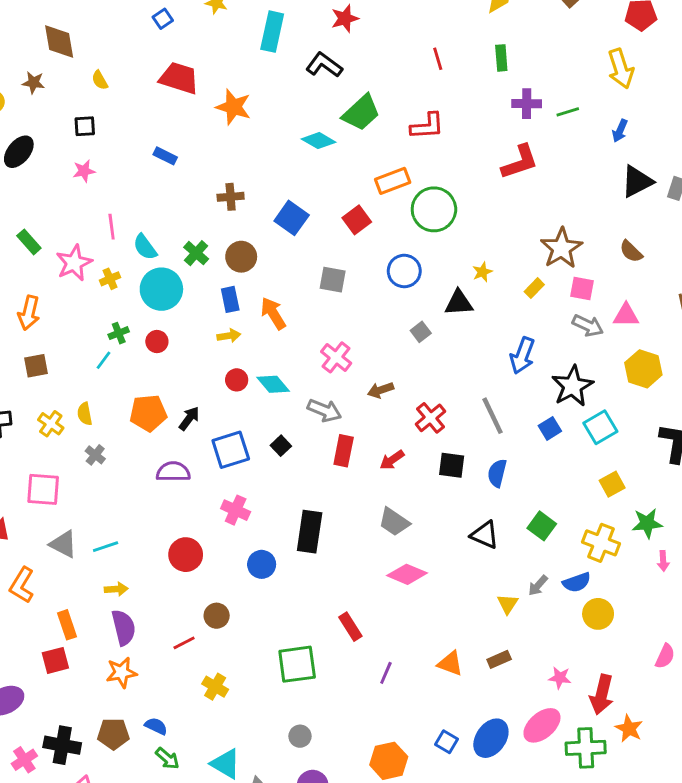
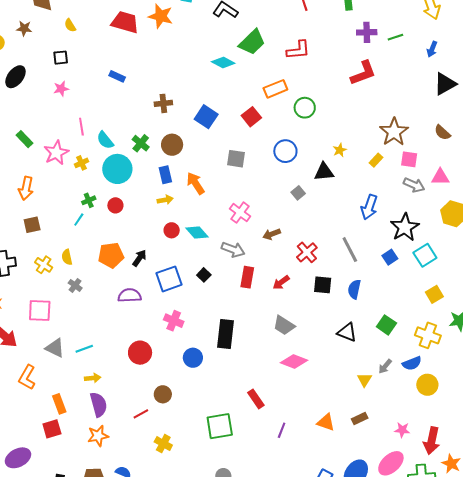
orange star: (233, 107) -> (161, 16), moved
green circle: (434, 209) -> (305, 108), size x0.7

